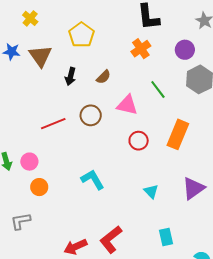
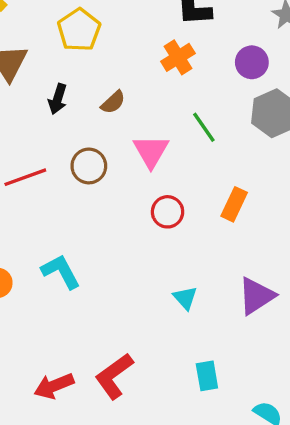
pink triangle: (127, 105) -> (151, 151), turned 45
orange rectangle: (178, 134) -> (234, 204), size x0.7
cyan L-shape: (93, 180) -> (61, 272), moved

